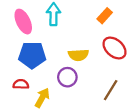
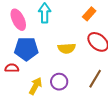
purple circle: (67, 77) -> (59, 82), moved
red semicircle: (21, 84) -> (12, 68), moved

